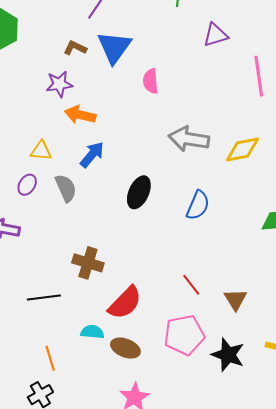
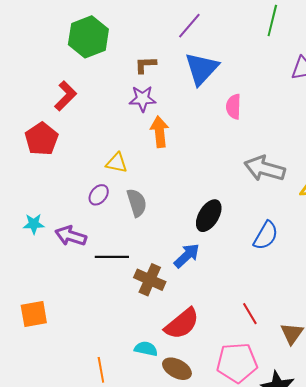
brown L-shape: (75, 48) -> (145, 65), moved, turned -35
orange arrow: (80, 115) -> (160, 132), turned 64
blue arrow: (92, 155) -> (187, 256), moved
black line: (44, 297) -> (112, 257), moved

